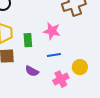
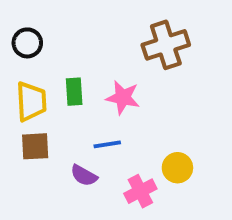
green rectangle: (28, 40) -> (74, 92), moved
blue line: (54, 55) -> (107, 144), moved

